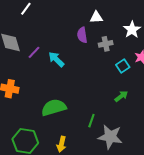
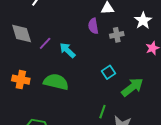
cyan square: (123, 66) -> (109, 72), moved
green arrow: (121, 96) -> (132, 87), size x1.6
green semicircle: (54, 108) -> (56, 82), moved, turned 30

